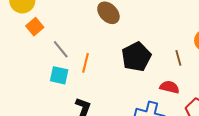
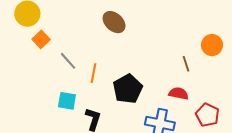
black pentagon: (136, 57) -> (128, 89), moved
cyan square: (59, 75) -> (67, 101), moved

